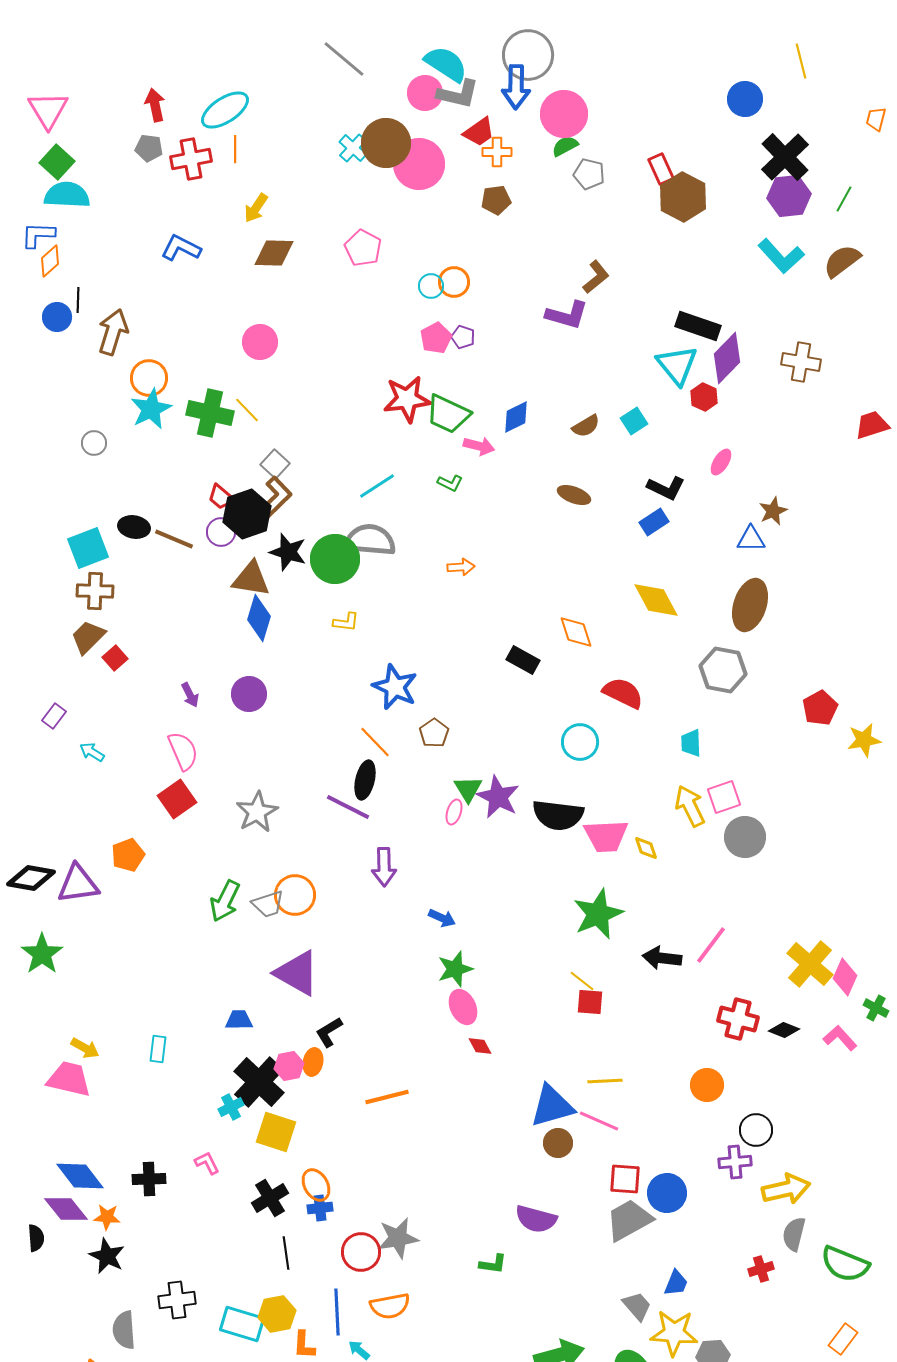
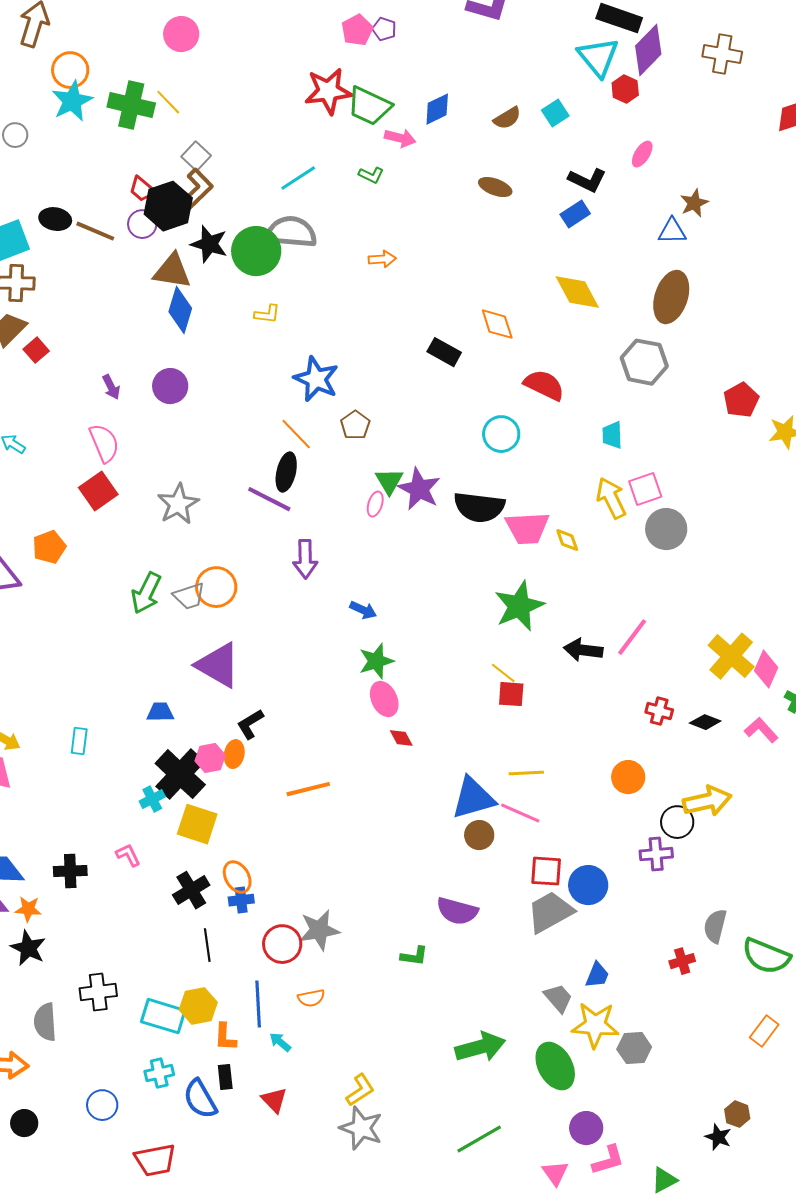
red cross: (738, 1019) -> (659, 711), size x0.7
yellow arrow: (786, 1189) -> (707, 801), moved
orange semicircle: (390, 1306) -> (311, 998), size x0.7

